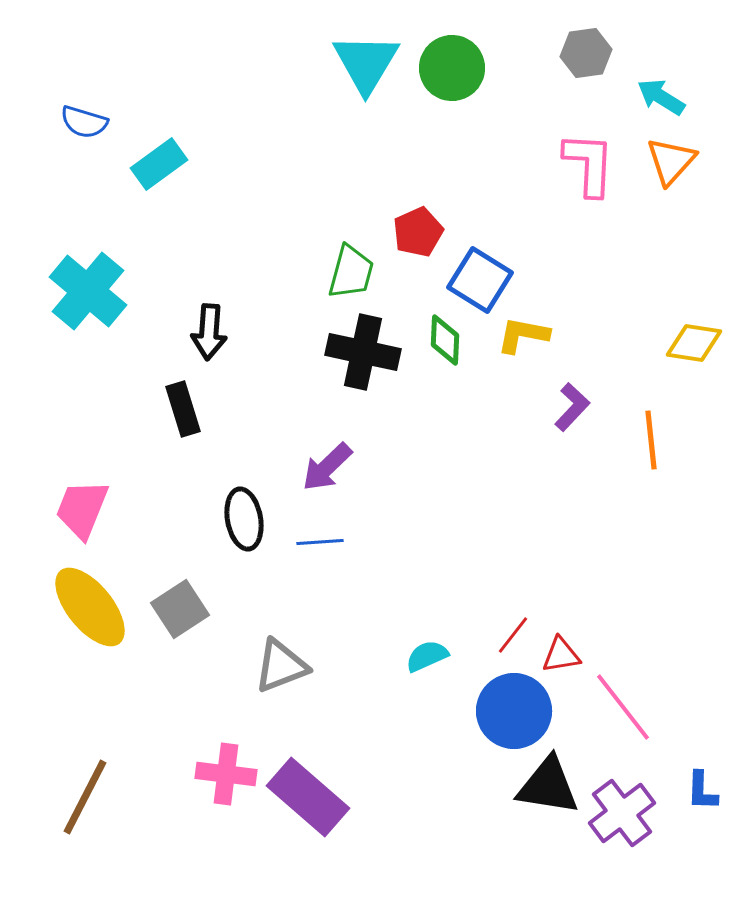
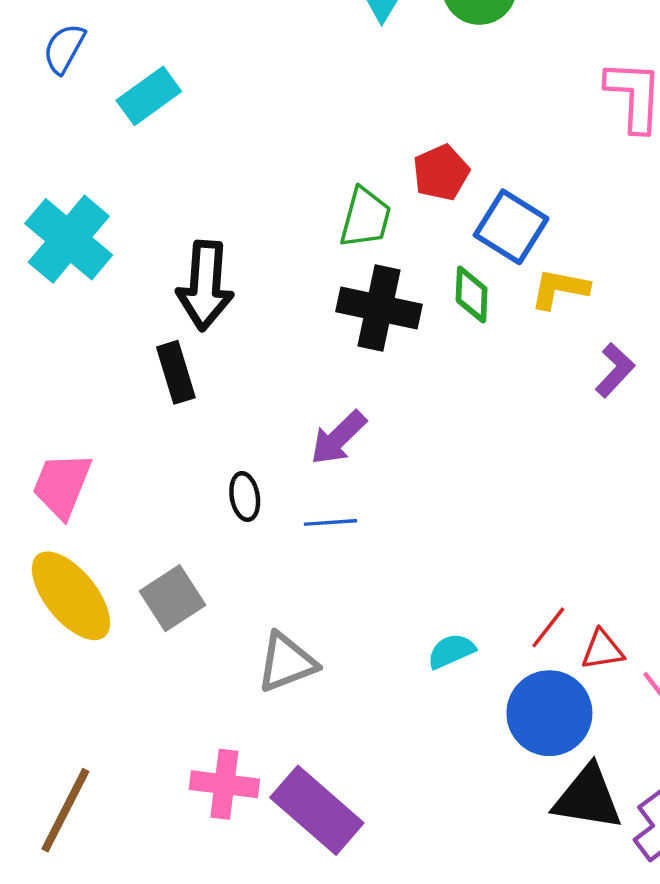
blue semicircle: (84, 122) -> (64, 48), turned 102
black arrow: (209, 332) -> (205, 285), size x1.4
black ellipse: (244, 519) -> (245, 496), size x0.7

